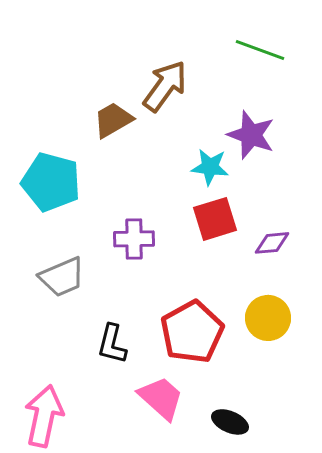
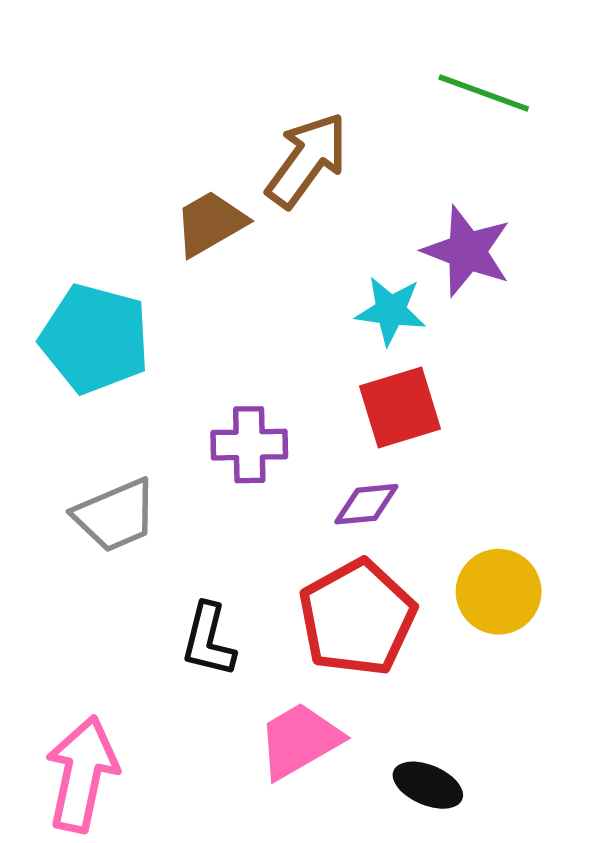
purple diamond: (272, 243) -> (366, 504), moved
pink trapezoid: (161, 398) -> (300, 740), turned -72

